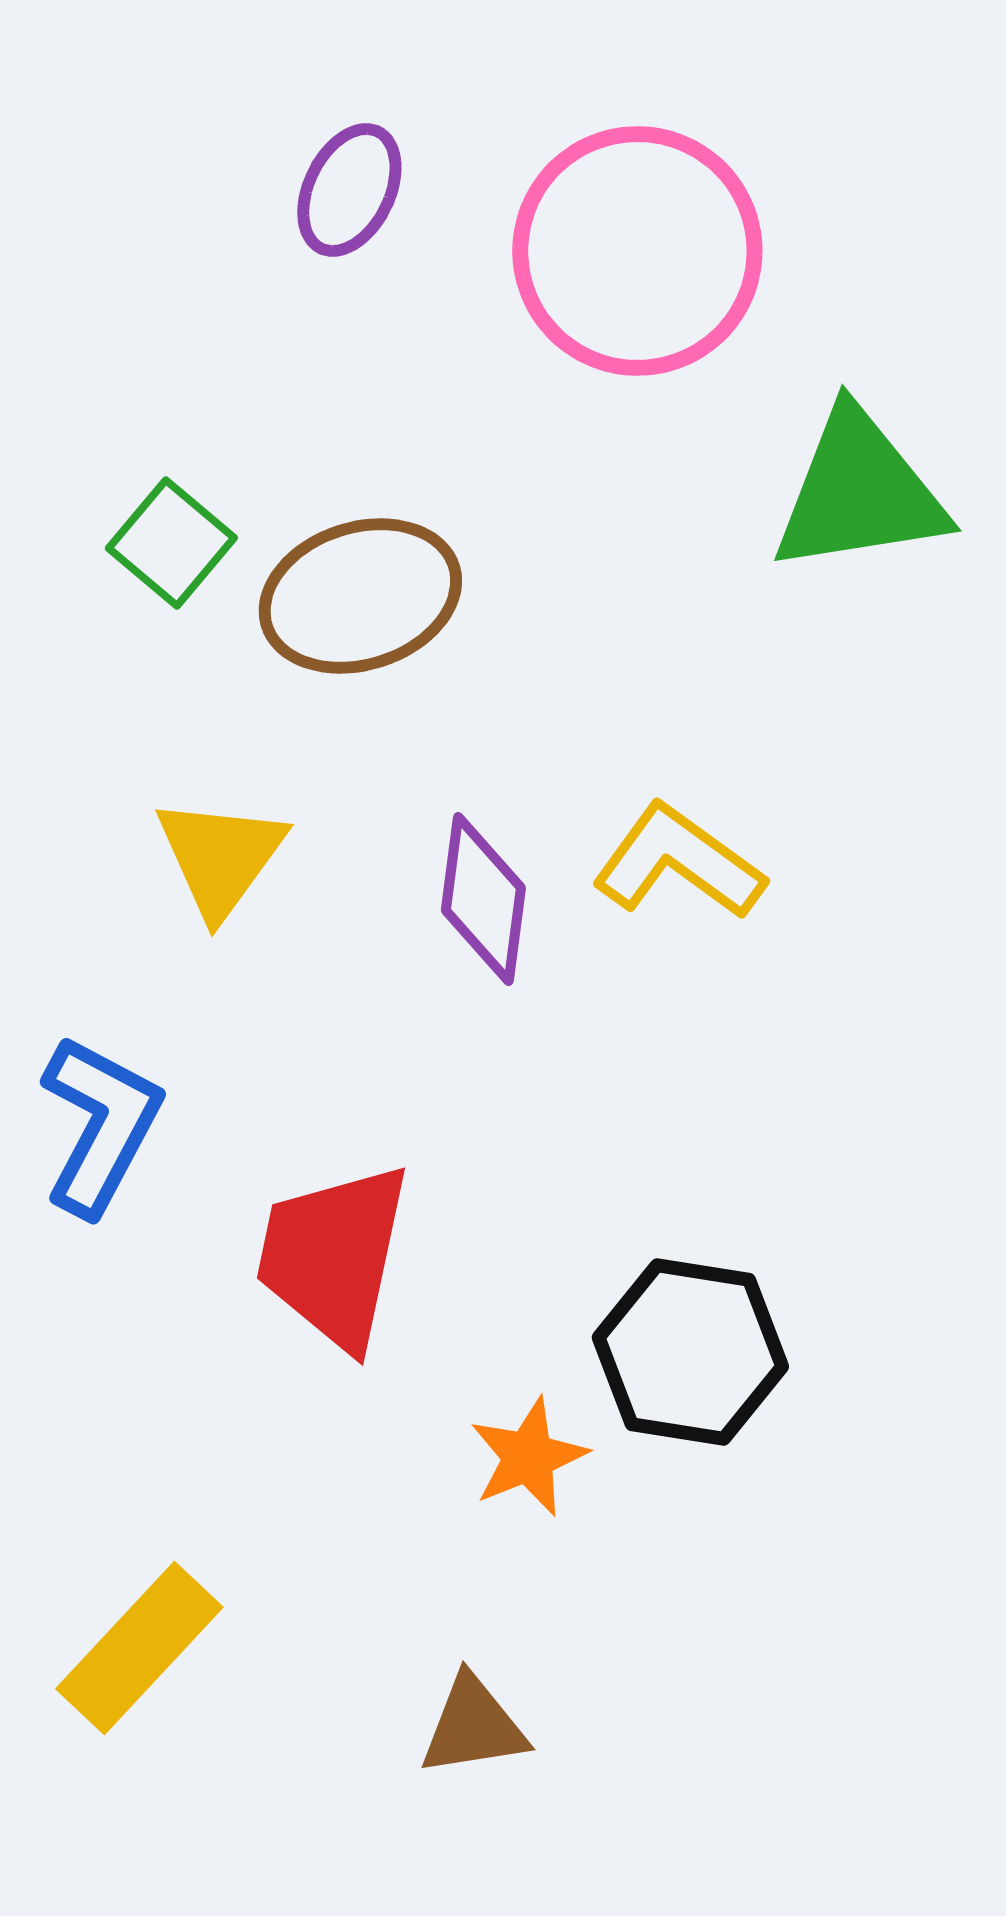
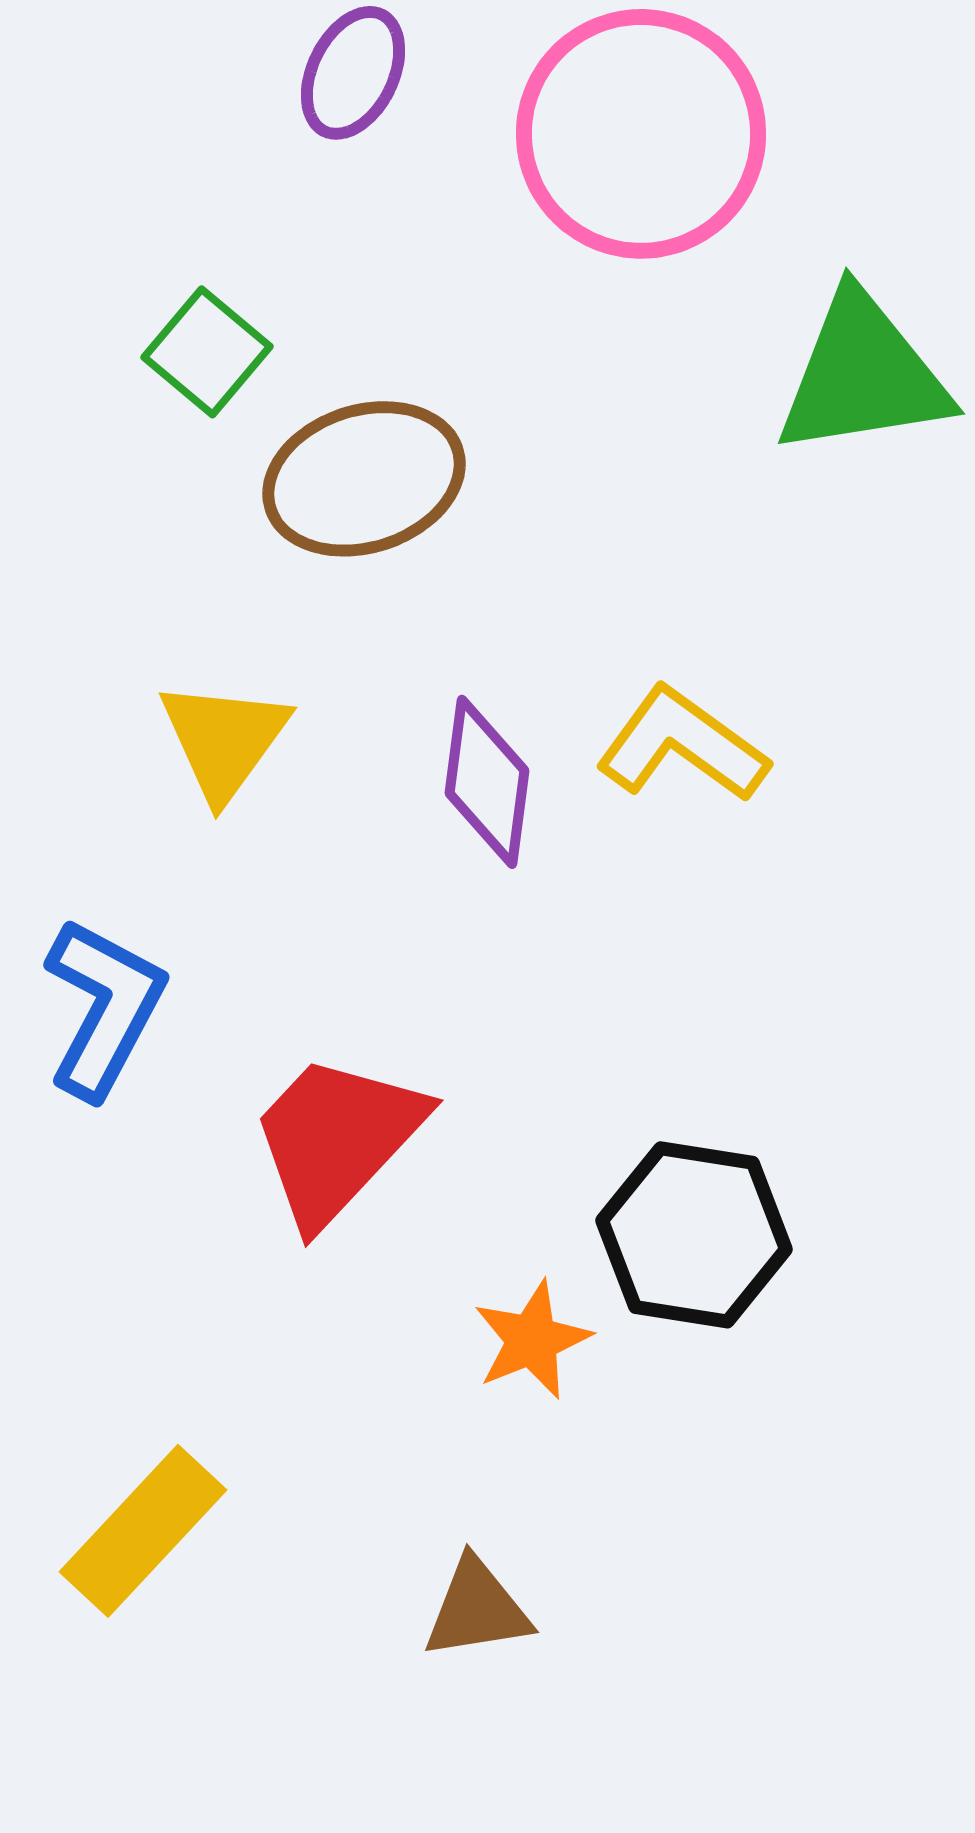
green square: (171, 543) -> (207, 352), moved
red trapezoid: (333, 1256) -> (337, 1139), turned 31

